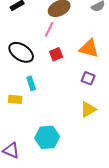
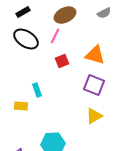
black ellipse: (21, 52) -> (26, 39), moved
purple square: (88, 78) -> (94, 85), size x1.5

